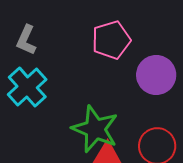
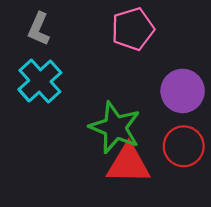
purple circle: (156, 75) -> (183, 91), moved

